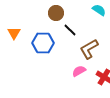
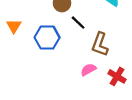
brown L-shape: (89, 49) -> (100, 44), turned -40

